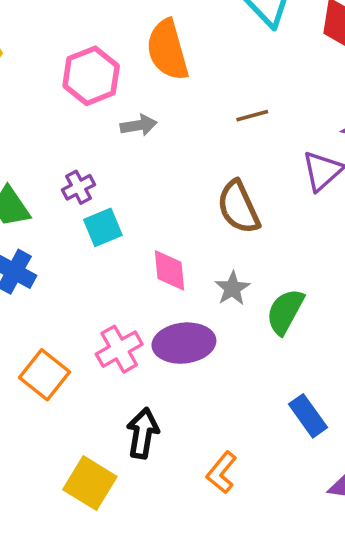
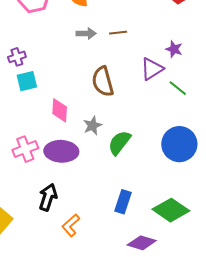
gray arrow: (139, 125) -> (86, 33), moved
blue rectangle: (308, 416) -> (123, 202), turned 45
black arrow: (143, 433) -> (48, 197), moved

